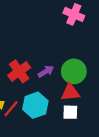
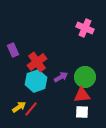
red cross: (19, 71) -> (37, 62), moved
cyan hexagon: (35, 105) -> (36, 81), moved

